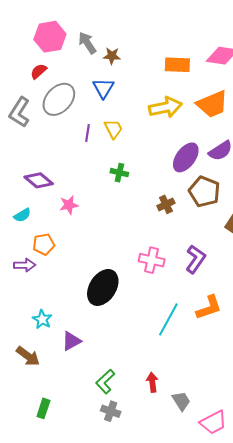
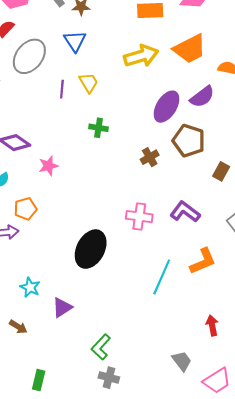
purple L-shape: (196, 259) -> (185, 212), turned -84
brown arrow: (28, 356) -> (18, 327), size x0.7
red arrow: (152, 382) -> (212, 325), moved

